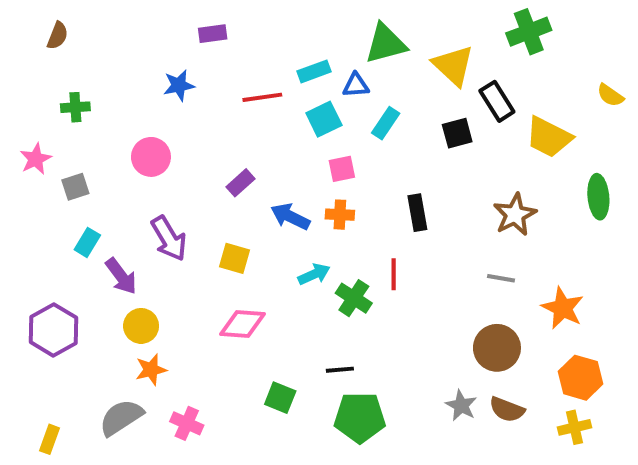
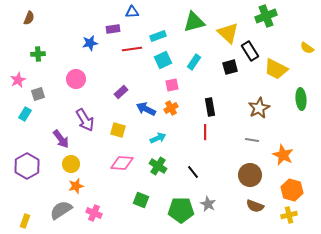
purple rectangle: (213, 34) -> (113, 29), moved
blue triangle: (356, 85) -> (132, 12), moved
orange cross: (340, 215) -> (171, 108), turned -32
cyan rectangle: (87, 242) -> (25, 114), moved
red line: (394, 274) -> (205, 132), moved
green cross: (354, 298) -> (158, 166), moved
black line: (340, 370) -> (193, 172), moved, turned 56
gray star: (461, 405) -> (208, 204), moved

